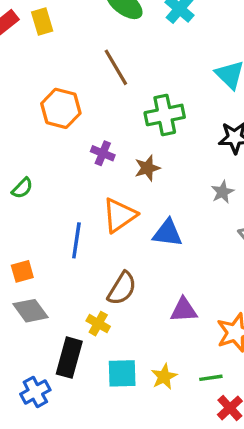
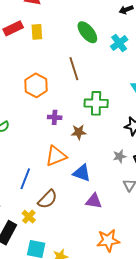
purple cross: (103, 153) -> (55, 117), turned -32
blue line: (76, 240) -> (25, 179), moved
purple triangle: (184, 310) -> (94, 201), moved

